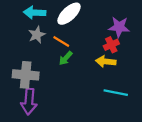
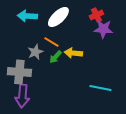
gray star: (37, 35) -> (35, 52), moved
red cross: (111, 45) -> (96, 15), moved
yellow arrow: (106, 62) -> (73, 53), moved

